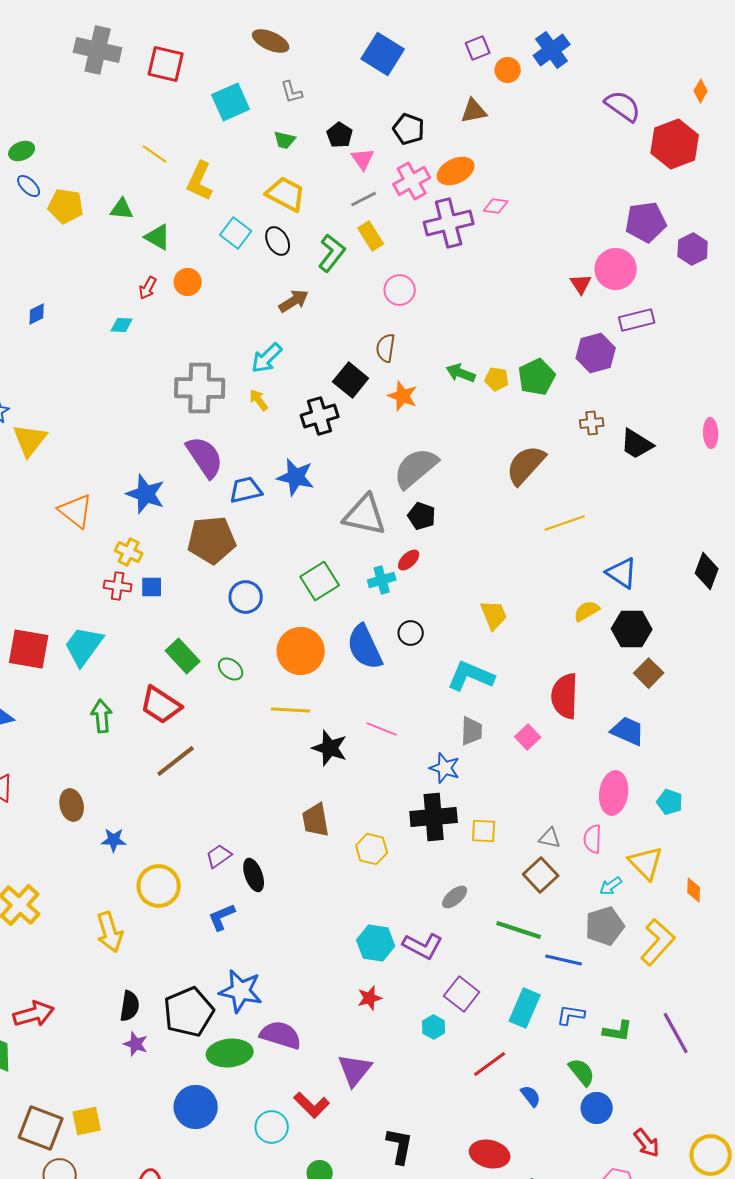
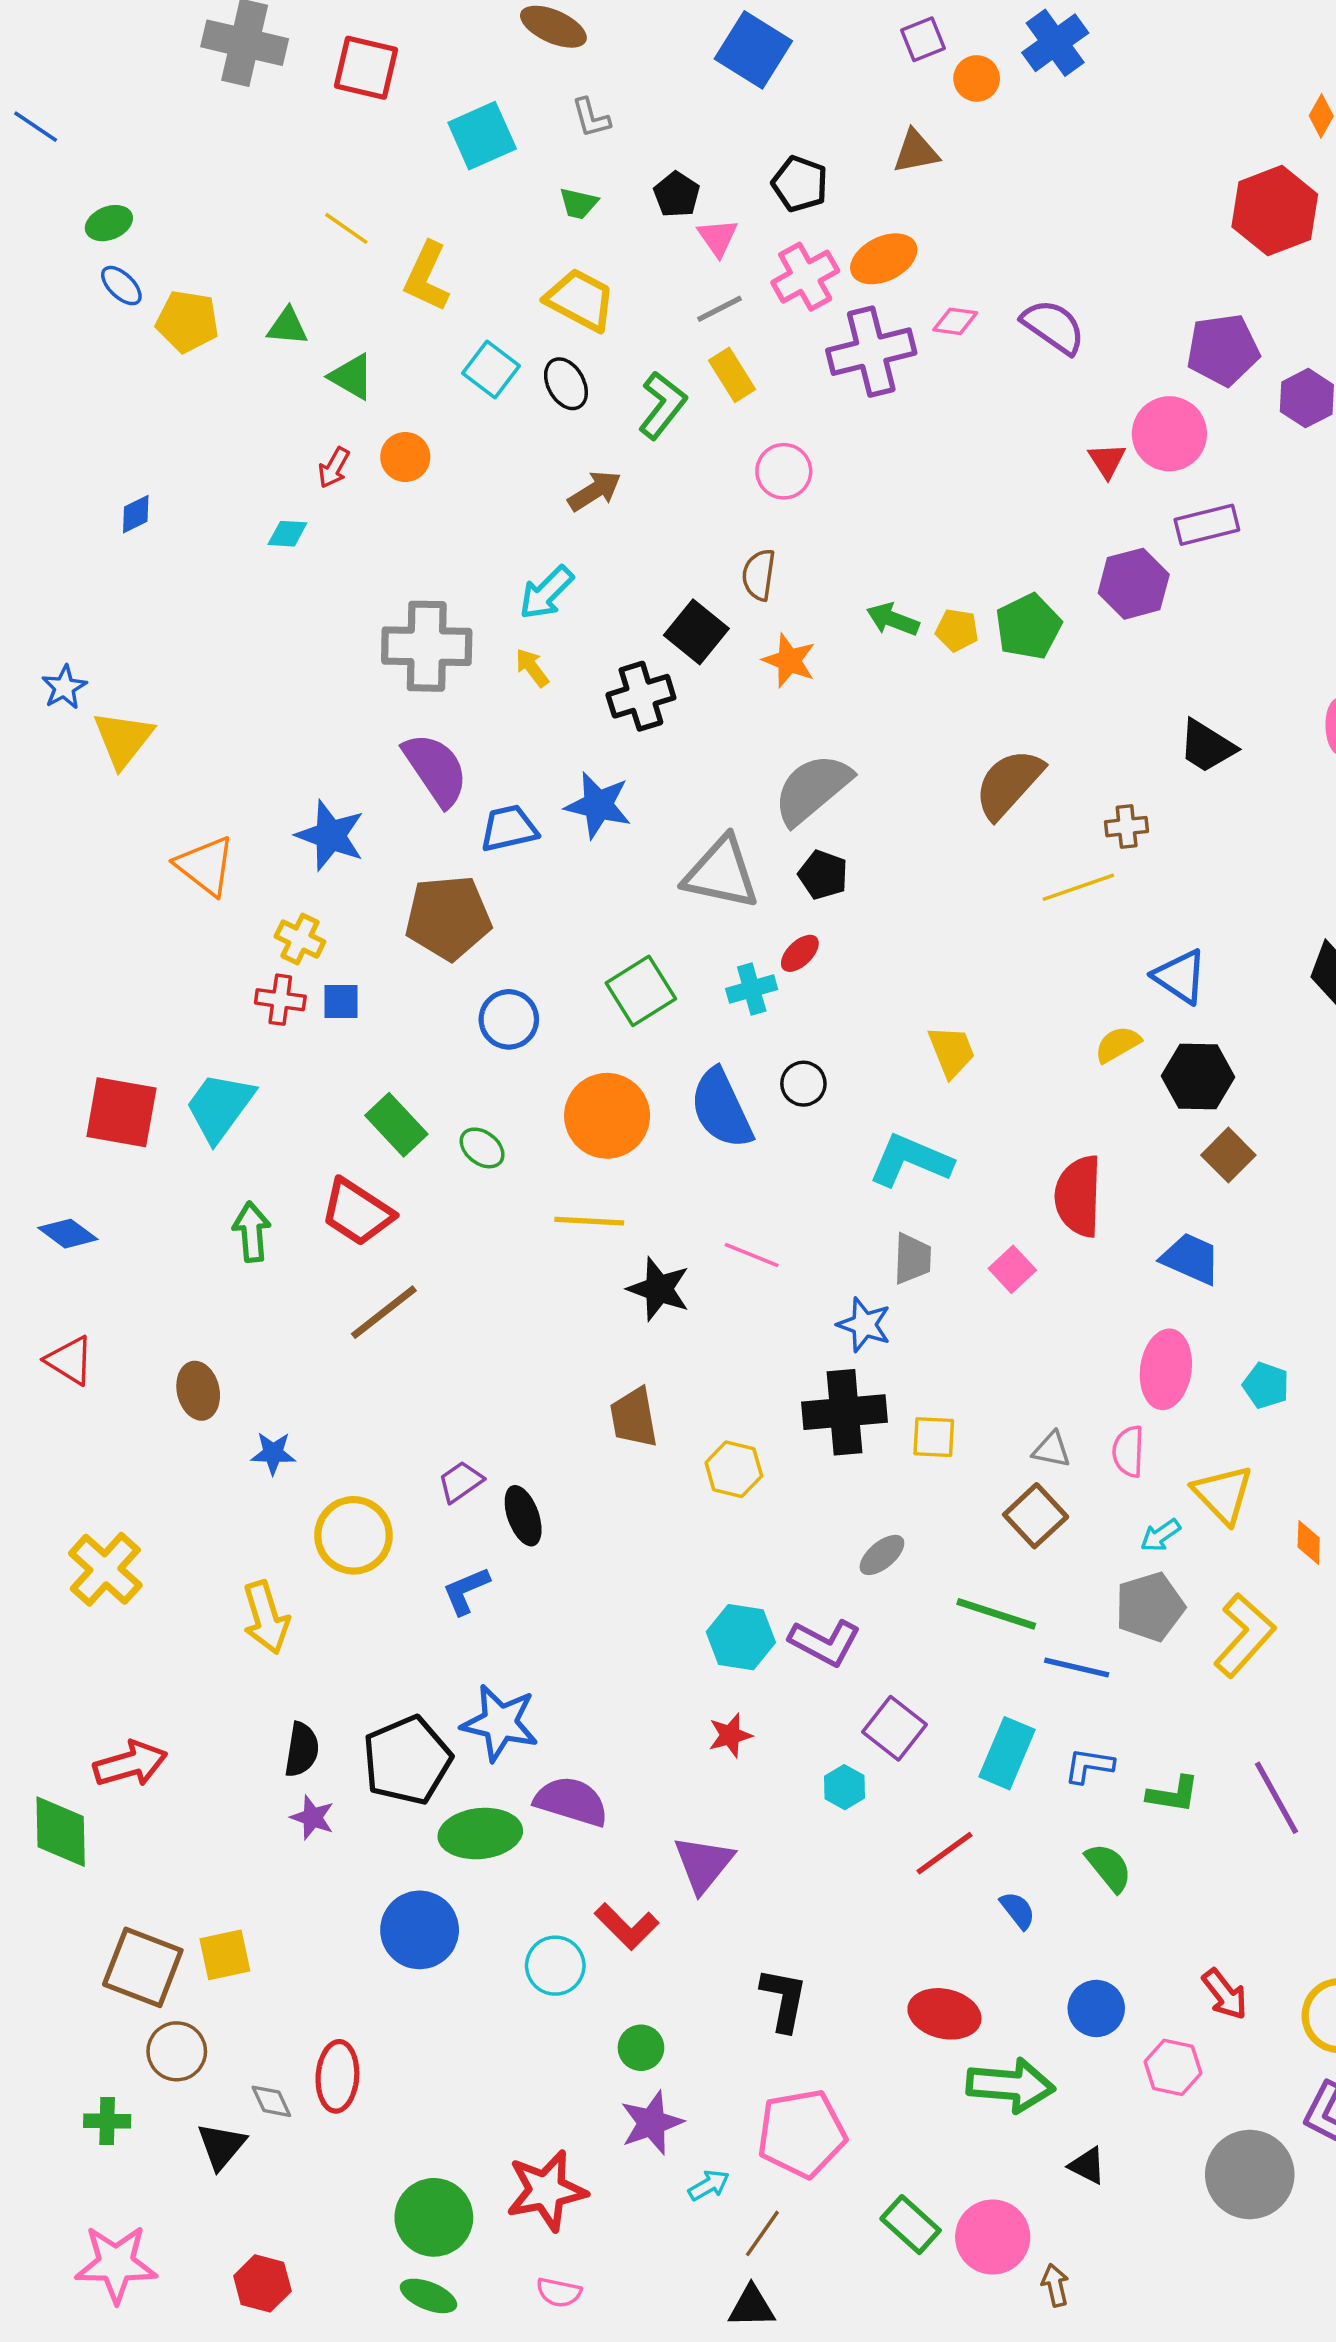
purple semicircle: (623, 106) -> (1053, 327), moved
brown cross: (592, 423) -> (1127, 827), moved
blue circle: (597, 1108) -> (1096, 2008), moved

